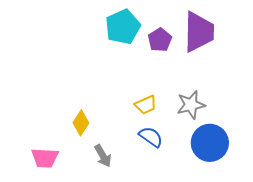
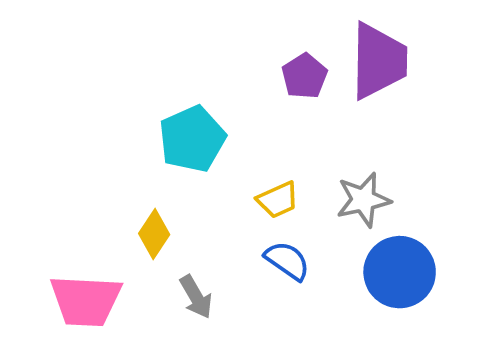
cyan pentagon: (123, 27) -> (192, 139), moved
pink trapezoid: (45, 158) -> (86, 301), size x1.4

